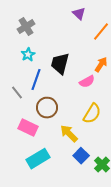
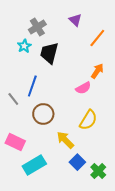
gray cross: (26, 27) -> (37, 27), moved
cyan star: (28, 55) -> (24, 46), moved
black trapezoid: (60, 64) -> (49, 53), moved
pink rectangle: (28, 128) -> (15, 142), moved

